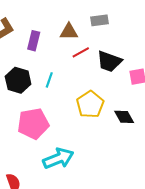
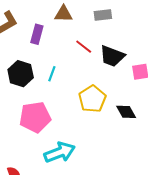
brown triangle: (69, 32) -> (64, 14), moved
red line: (81, 52) -> (84, 47), turned 66

